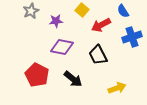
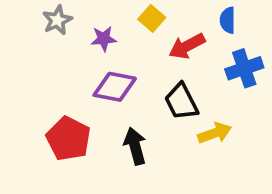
blue semicircle: (123, 11) -> (228, 20), turned 32
black arrow: (73, 79) -> (135, 146), turned -144
yellow arrow: (117, 88) -> (215, 133), moved

